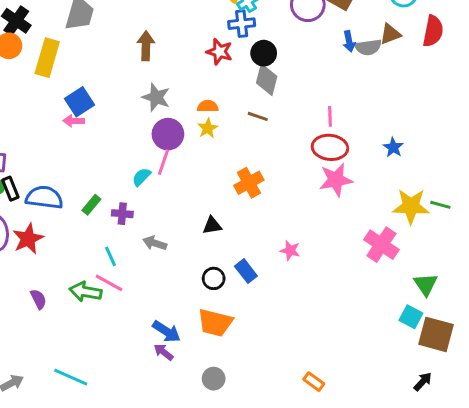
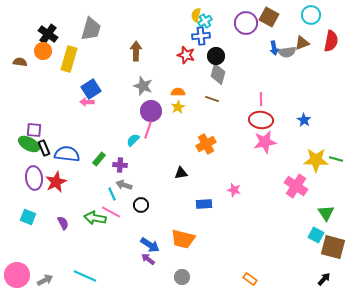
gray arrow: (155, 243) -> (124, 185), moved
blue rectangle: (246, 271) -> (204, 204), turned -56
black circle: (214, 278) -> (141, 205), moved

